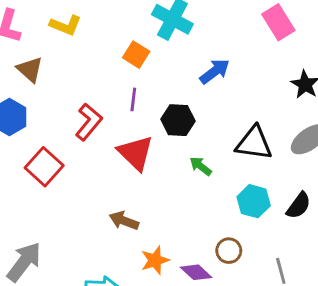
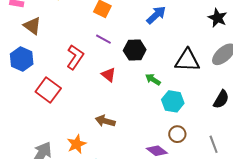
purple line: (133, 99) -> (103, 39), turned -63
red triangle: (136, 153) -> (108, 75), size x0.6
cyan hexagon: (254, 201) -> (173, 101), moved
orange star: (155, 260) -> (77, 144), moved

